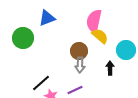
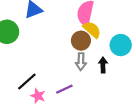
brown circle: (79, 51) -> (81, 41), moved
gray arrow: (80, 65) -> (81, 62), moved

